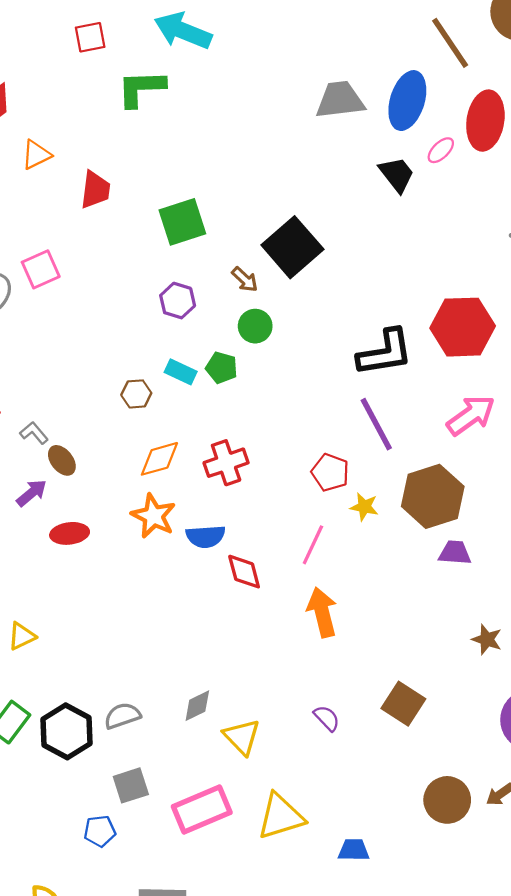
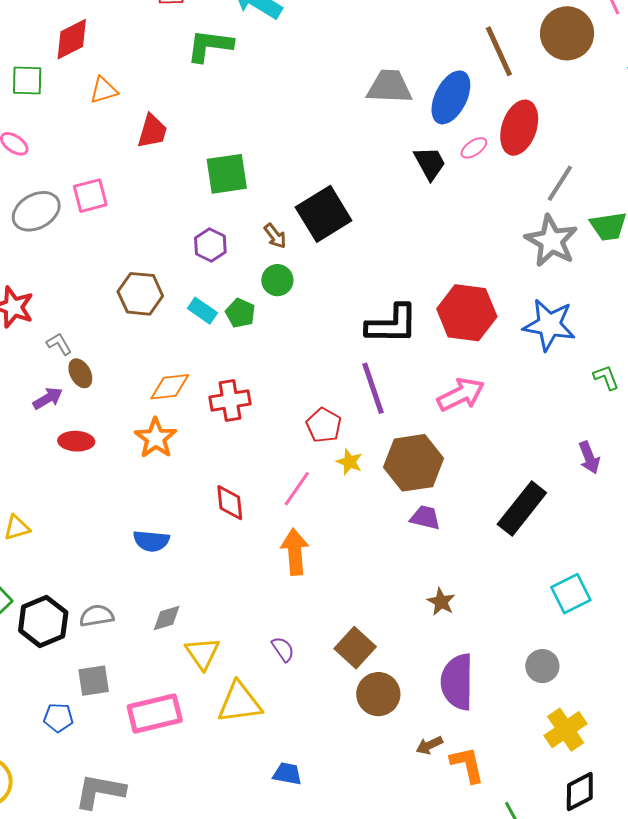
brown hexagon: (136, 394) -> (140, 294), moved, size x1.6
blue semicircle: (206, 537) -> (151, 541), moved
brown circle: (447, 800) -> (378, 694), moved
yellow triangle: (281, 816) -> (240, 703), moved

